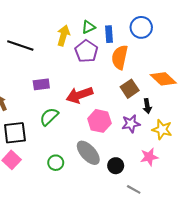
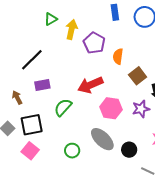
green triangle: (88, 27) -> (51, 19), moved
blue rectangle: (109, 34) -> (115, 12), moved
black line: (20, 46) -> (32, 60), moved, turned -60
orange semicircle: (120, 57) -> (118, 56), moved, size x0.7
purple rectangle: (41, 84) -> (42, 85), moved

